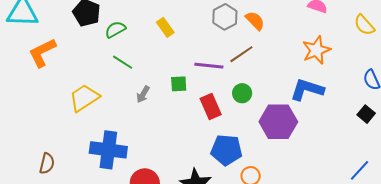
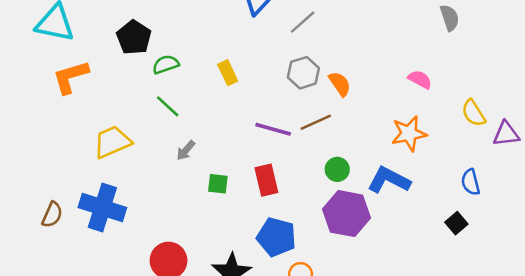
green square: (179, 84) -> (218, 184), moved
green circle: (242, 93) -> (337, 169), moved
blue cross: (108, 150) -> (102, 207), moved

